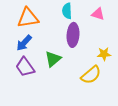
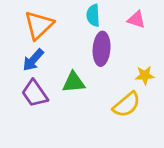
orange triangle: (28, 18) -> (39, 25), turned -35
green triangle: (53, 59) -> (74, 82), turned 36

